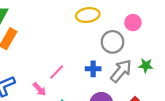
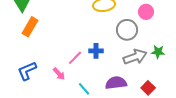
blue cross: (93, 69) -> (96, 51), moved
gray arrow: (121, 71) -> (135, 57), turned 30

